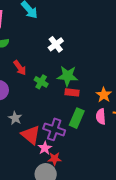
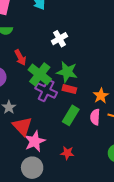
green cross: (41, 82) -> (40, 74), size x1.6
purple cross: (54, 129) -> (46, 90), moved
pink star: (45, 148) -> (35, 141), size x1.5
red star: (54, 159) -> (67, 153), moved

